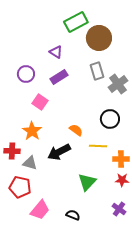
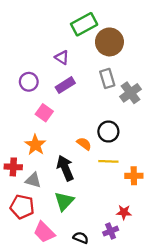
black circle: (110, 119) -> (108, 132), moved
black arrow: (59, 152) -> (65, 168), turned 95
red star: (122, 180) -> (124, 212), moved
green triangle: (87, 182) -> (64, 201), moved
purple cross: (119, 209) -> (111, 231), moved, turned 32
pink trapezoid: (40, 210) -> (44, 232), turned 95

